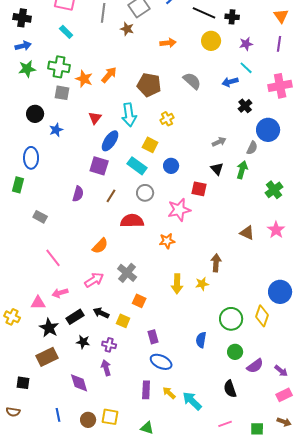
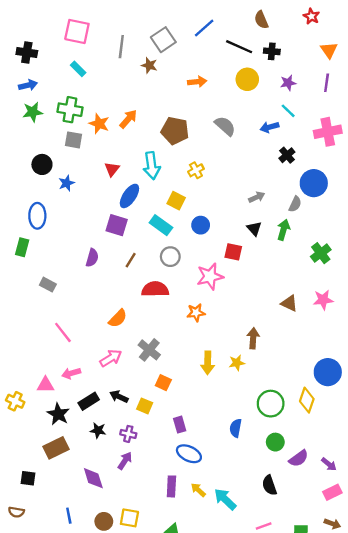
pink star: (276, 230) -> (323, 300), turned 30
purple arrow: (106, 368) -> (125, 461), turned 49

